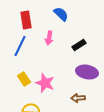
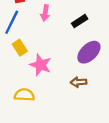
purple ellipse: (87, 72) -> (89, 52), turned -55
yellow rectangle: (24, 79) -> (20, 48), moved

